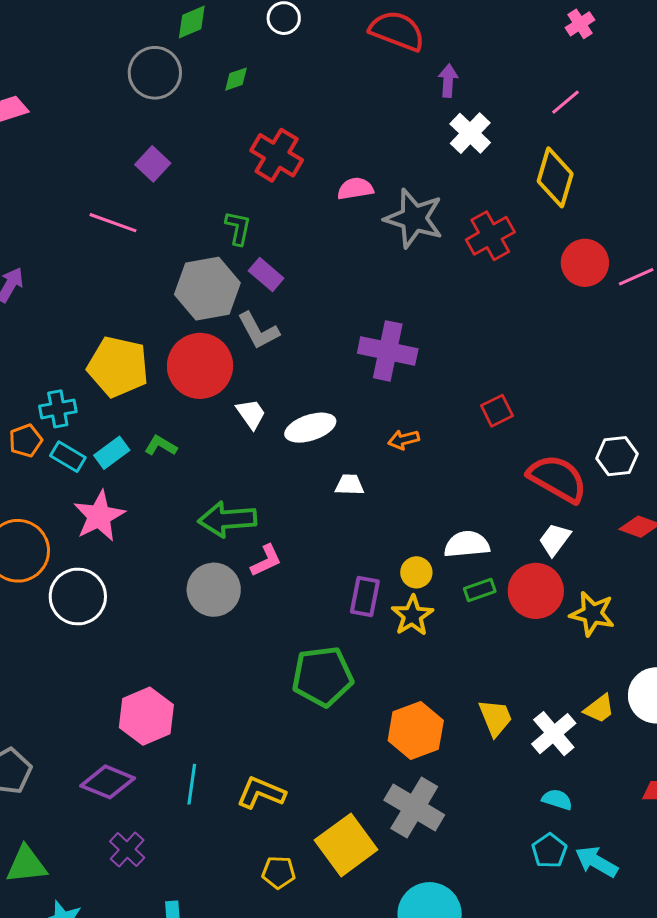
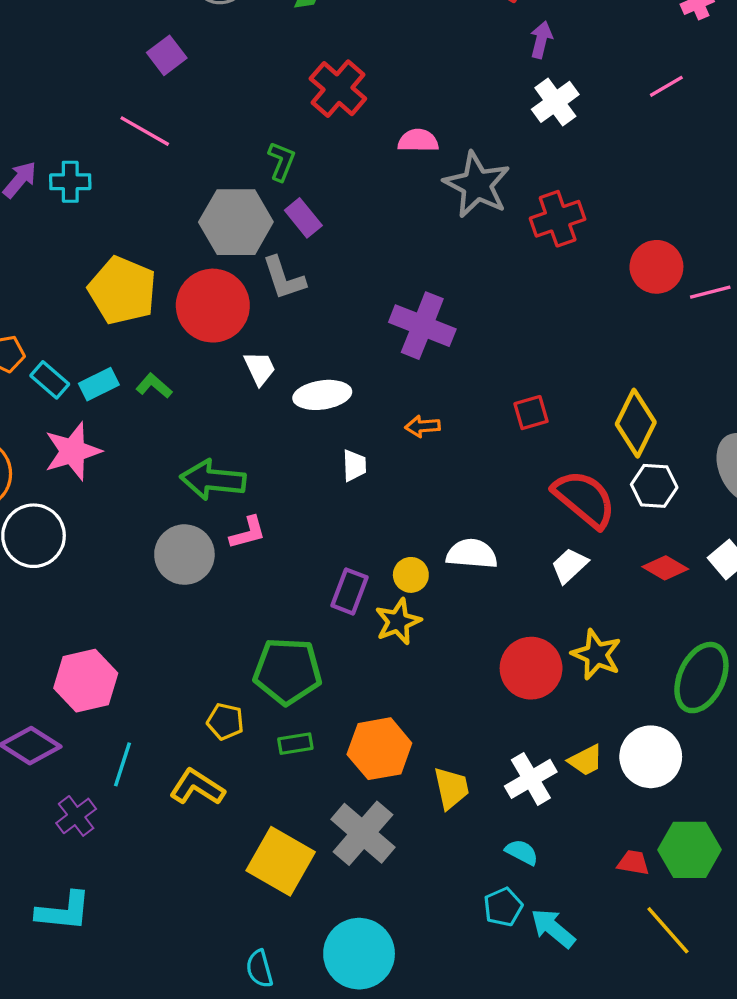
purple square: (153, 164) -> (167, 55), moved
yellow diamond: (555, 177) -> (636, 423), moved
cyan cross: (58, 409) -> (70, 182), moved
white trapezoid: (350, 485) -> (354, 465), turned 76
green rectangle: (480, 590) -> (295, 744), moved
red circle: (536, 591) -> (531, 668), moved
yellow trapezoid: (495, 718) -> (451, 788), moved
yellow square: (346, 845) -> (281, 861), turned -34
purple cross: (127, 850) -> (76, 816), moved
yellow pentagon: (279, 872) -> (225, 721), moved

